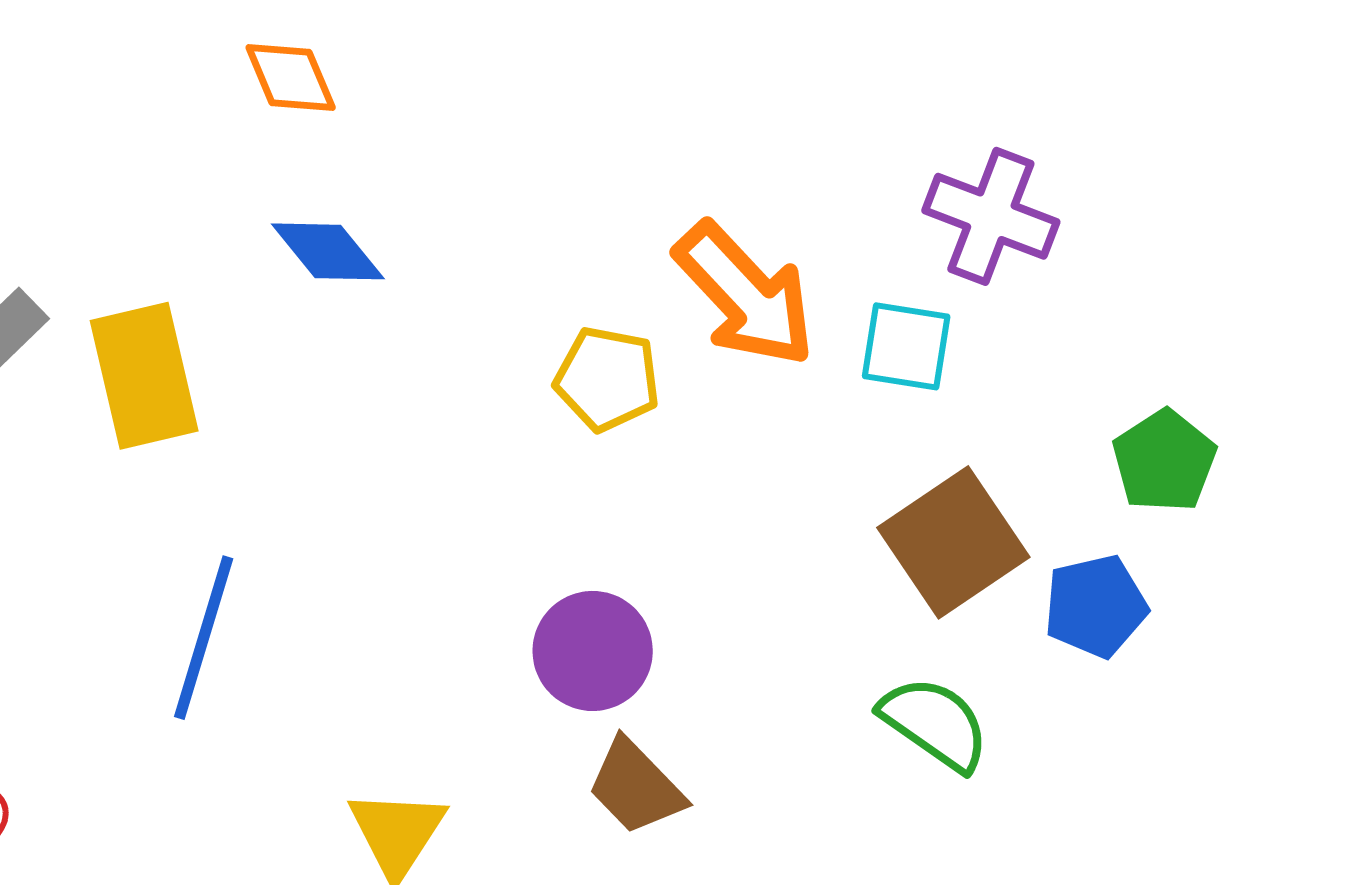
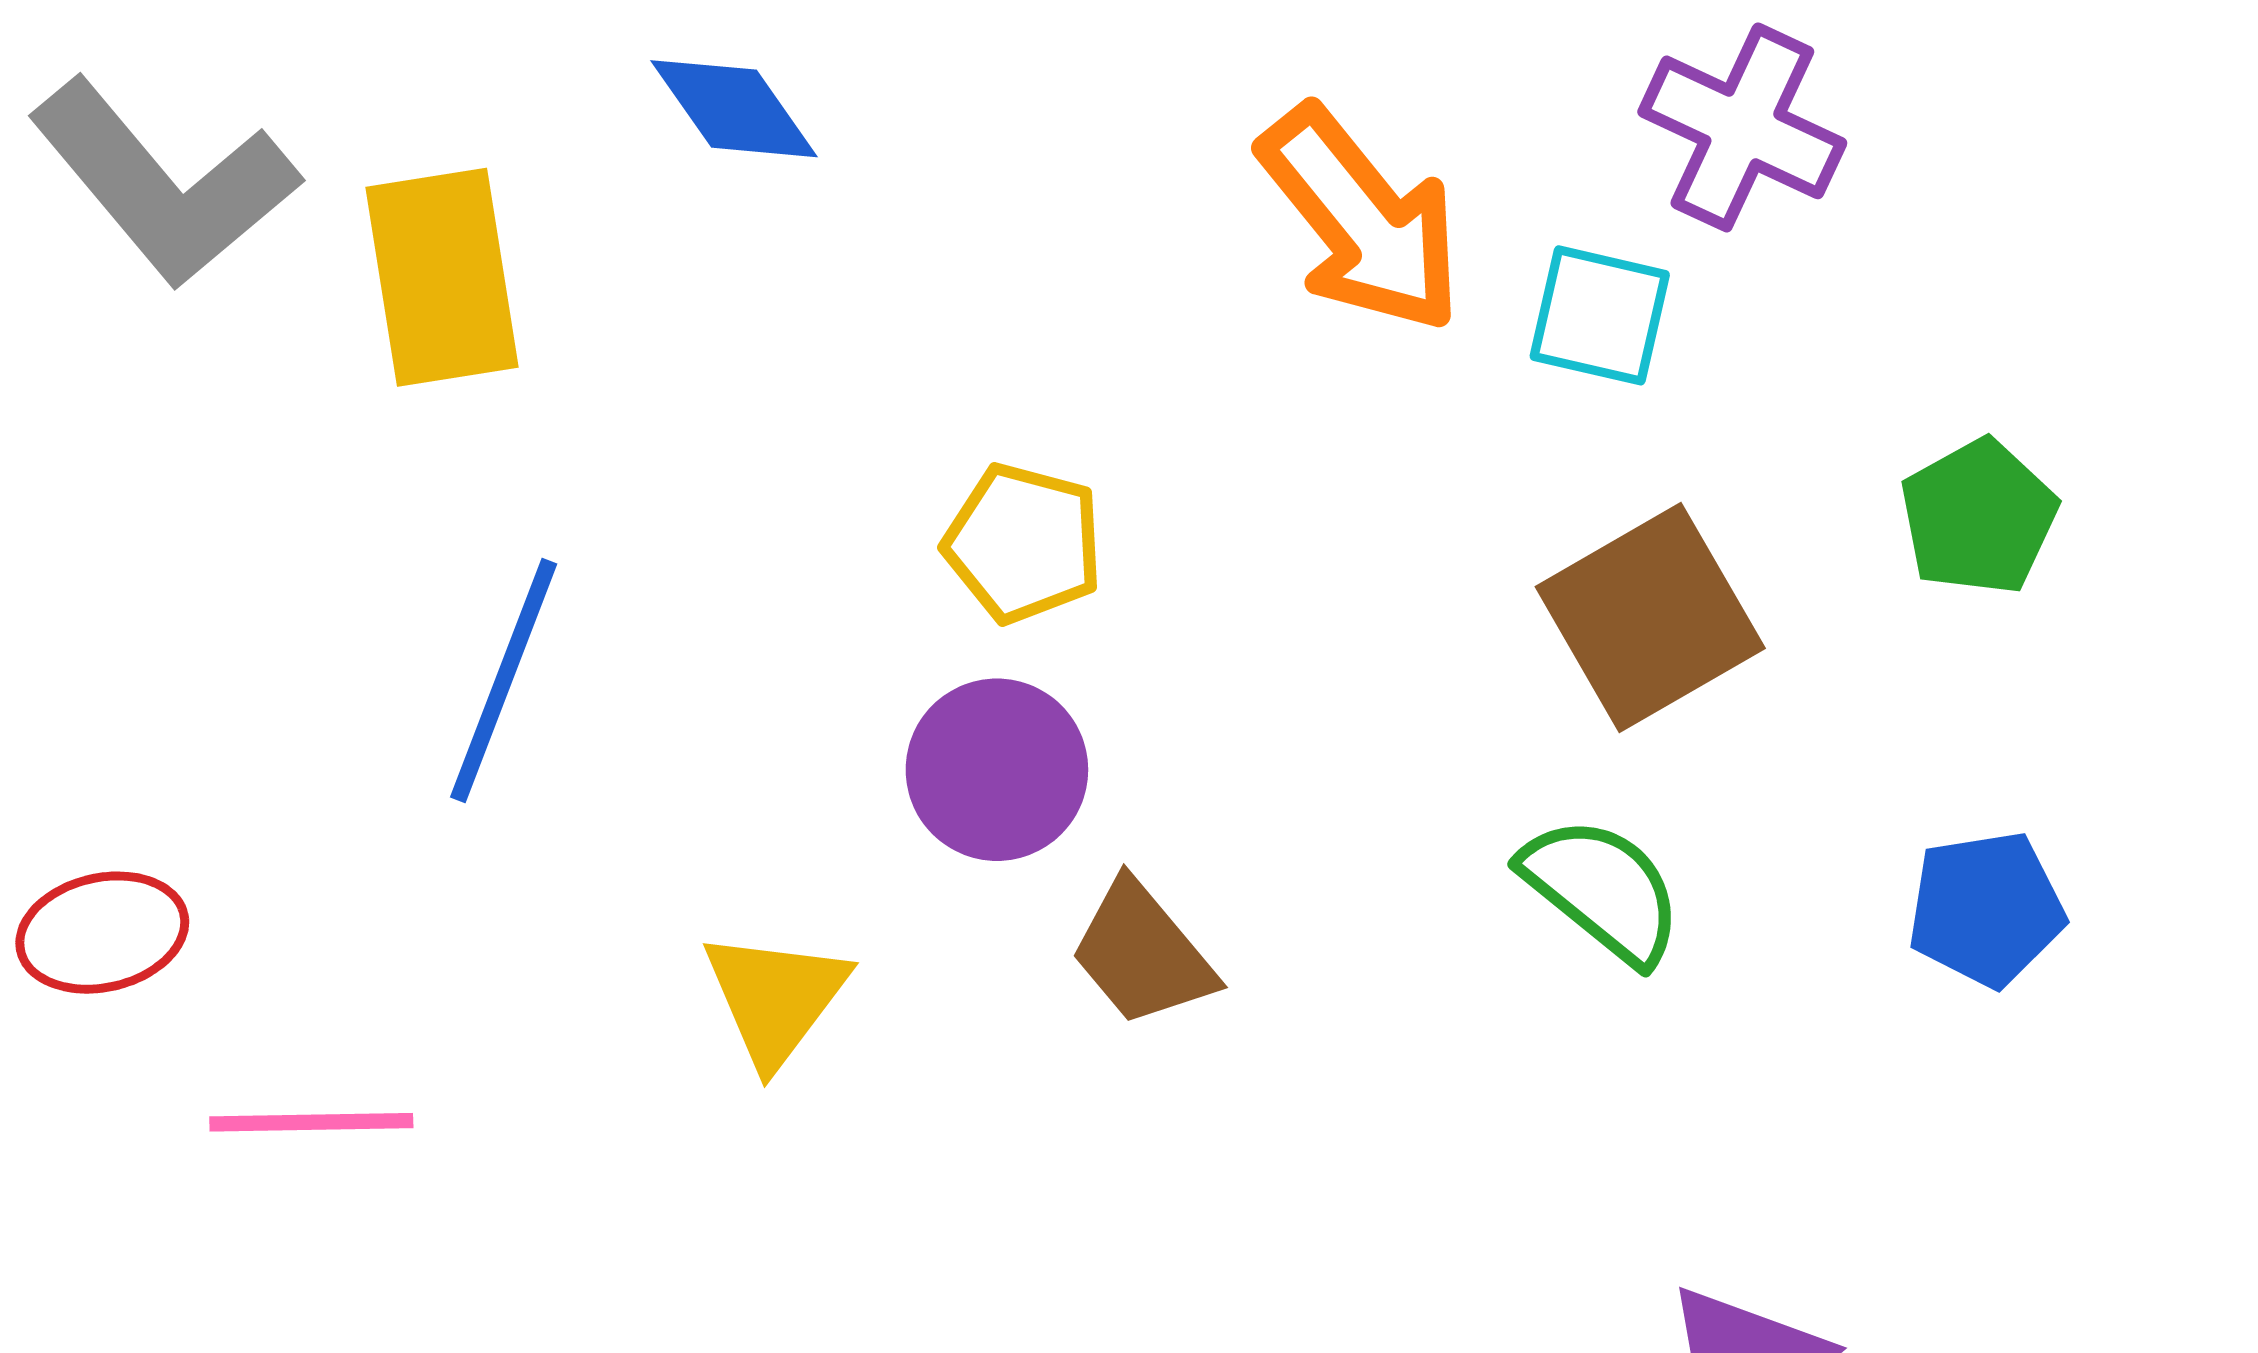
yellow pentagon: (607, 379) -> (1023, 543), moved
blue pentagon: (1096, 606) -> (1986, 909), moved
purple circle: (593, 651) -> (997, 770), moved

